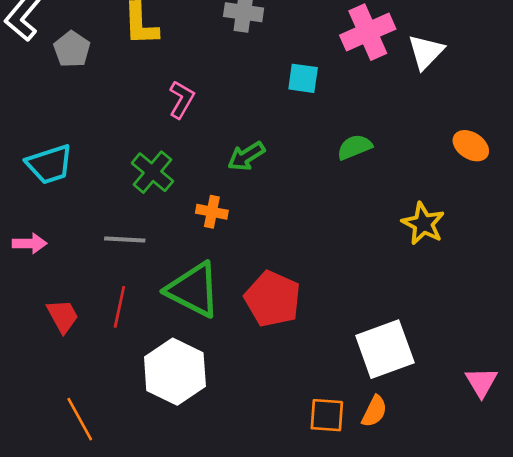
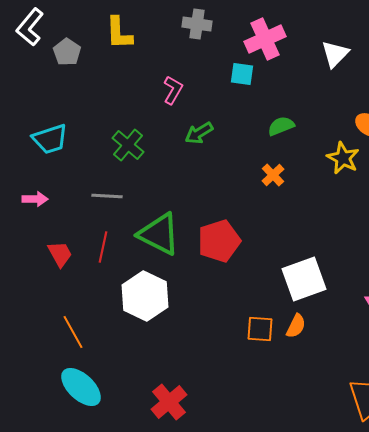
pink cross: (368, 32) -> (265, 39), moved
pink L-shape: (182, 99) -> (173, 90), moved
orange cross: (212, 212) -> (273, 175), moved, turned 35
yellow star: (423, 224) -> (343, 158), moved
red pentagon: (273, 299) -> (219, 241), turned 30

